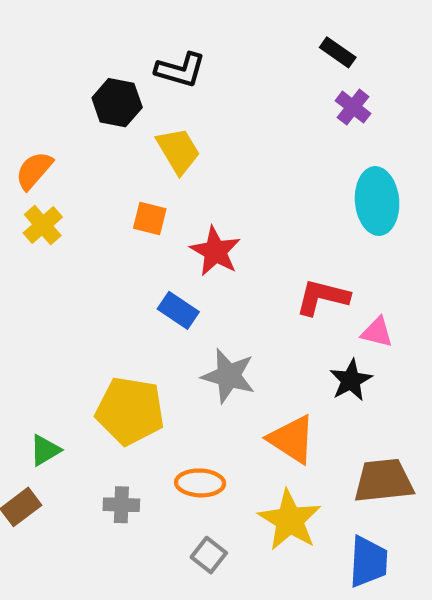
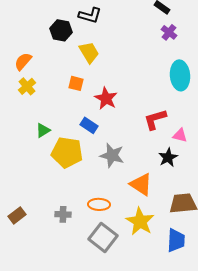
red L-shape: (322, 297) -> (155, 119), turned -30
yellow pentagon: (130, 411) -> (67, 152), moved
green triangle: (45, 450) -> (43, 130), moved
gray square: (209, 555) -> (103, 237), size x1.8

